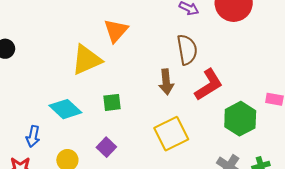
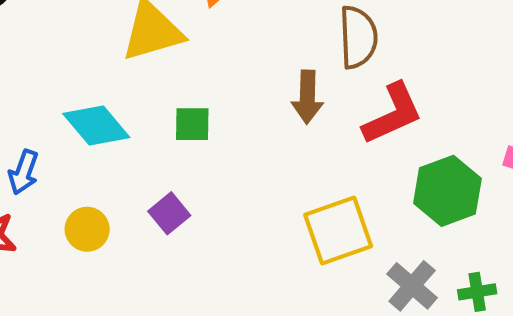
yellow square: (171, 134) -> (338, 231), moved

